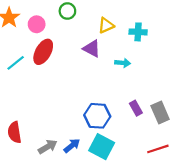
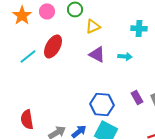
pink circle: (37, 24) -> (47, 11), moved
yellow triangle: (106, 25) -> (93, 26), moved
purple triangle: (92, 49) -> (97, 54), moved

